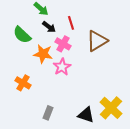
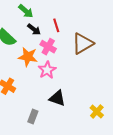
yellow cross: (111, 108) -> (97, 111), size x0.6
black triangle: (86, 115) -> (57, 98), moved

